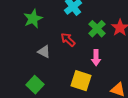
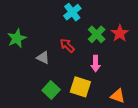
green star: (33, 19) -> (17, 38), moved
green square: (35, 85) -> (51, 90), moved

